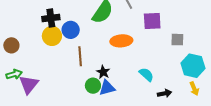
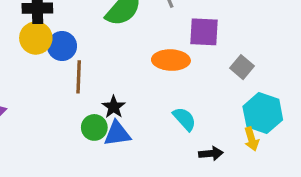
blue circle: (71, 30) -> (62, 46), moved
gray square: (177, 40) -> (242, 67), turned 32
orange ellipse: (121, 41) -> (171, 60), moved
yellow arrow: (194, 89) -> (252, 139), moved

